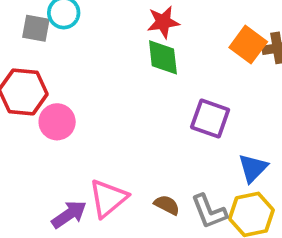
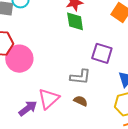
pink circle: (57, 122) -> (19, 59), size x1.4
gray L-shape: (209, 211) -> (80, 77), moved, turned -60

